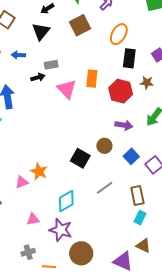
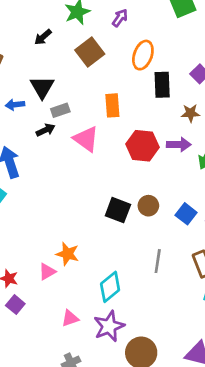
black triangle: (41, 31) -> (42, 87), moved
orange rectangle: (92, 79) -> (112, 105), moved
red hexagon: (121, 91) -> (142, 146), moved
purple arrow: (124, 125) -> (179, 145), moved
black square: (80, 158) -> (118, 210), moved
gray line: (105, 188) -> (158, 261), turned -36
purple star: (61, 230) -> (109, 326), turned -30

